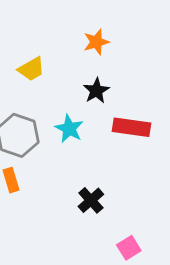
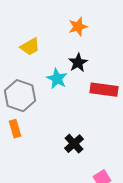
cyan star: (69, 129) -> (57, 79), moved

